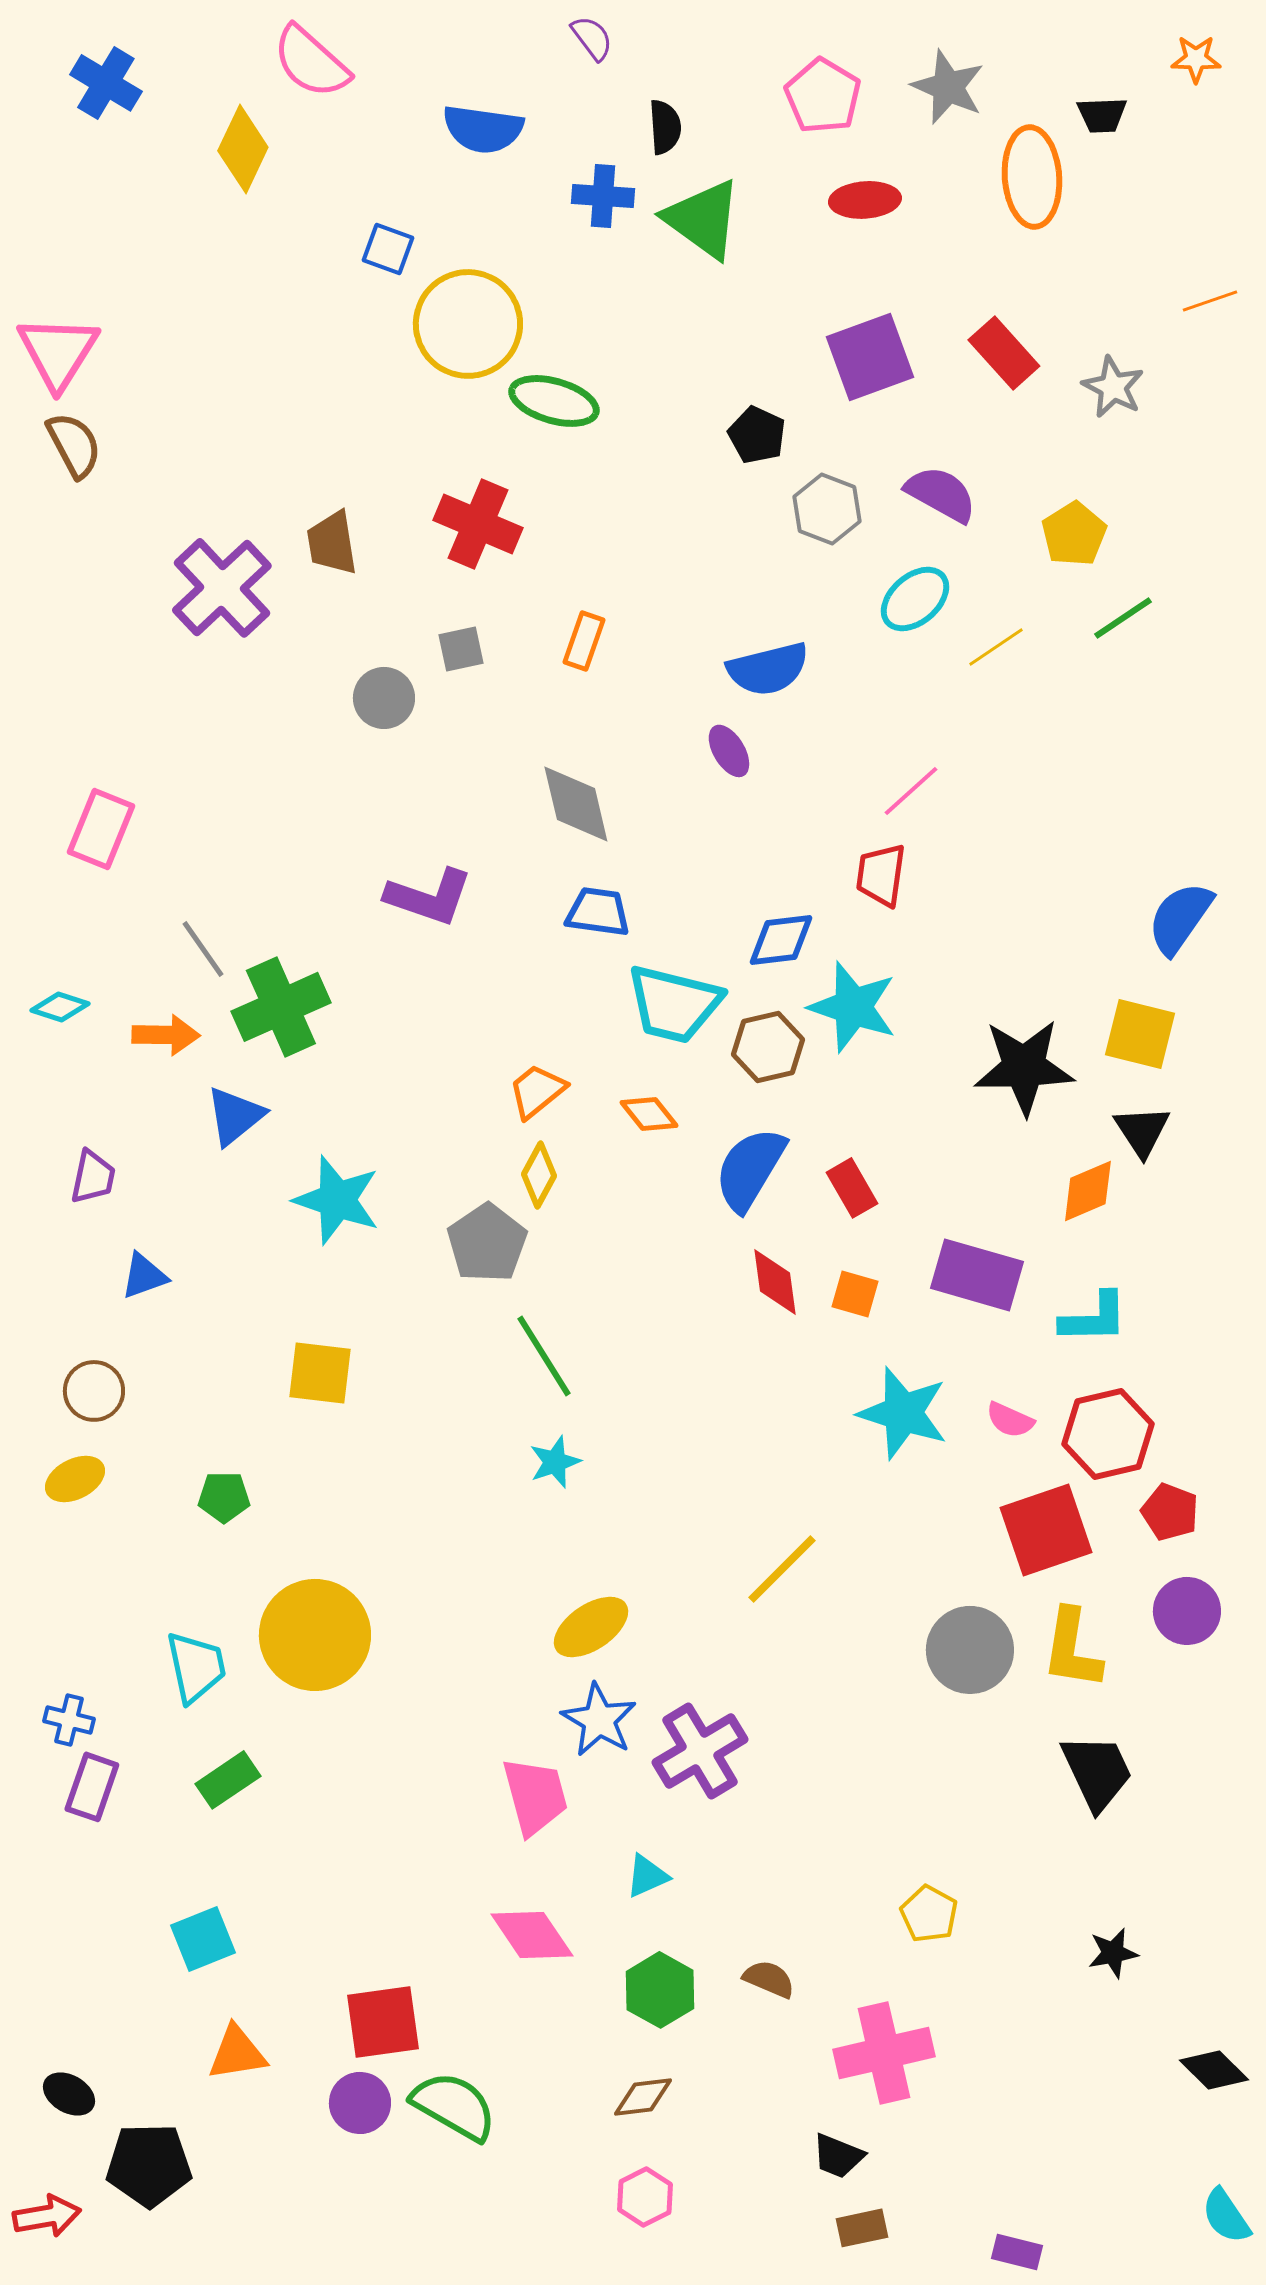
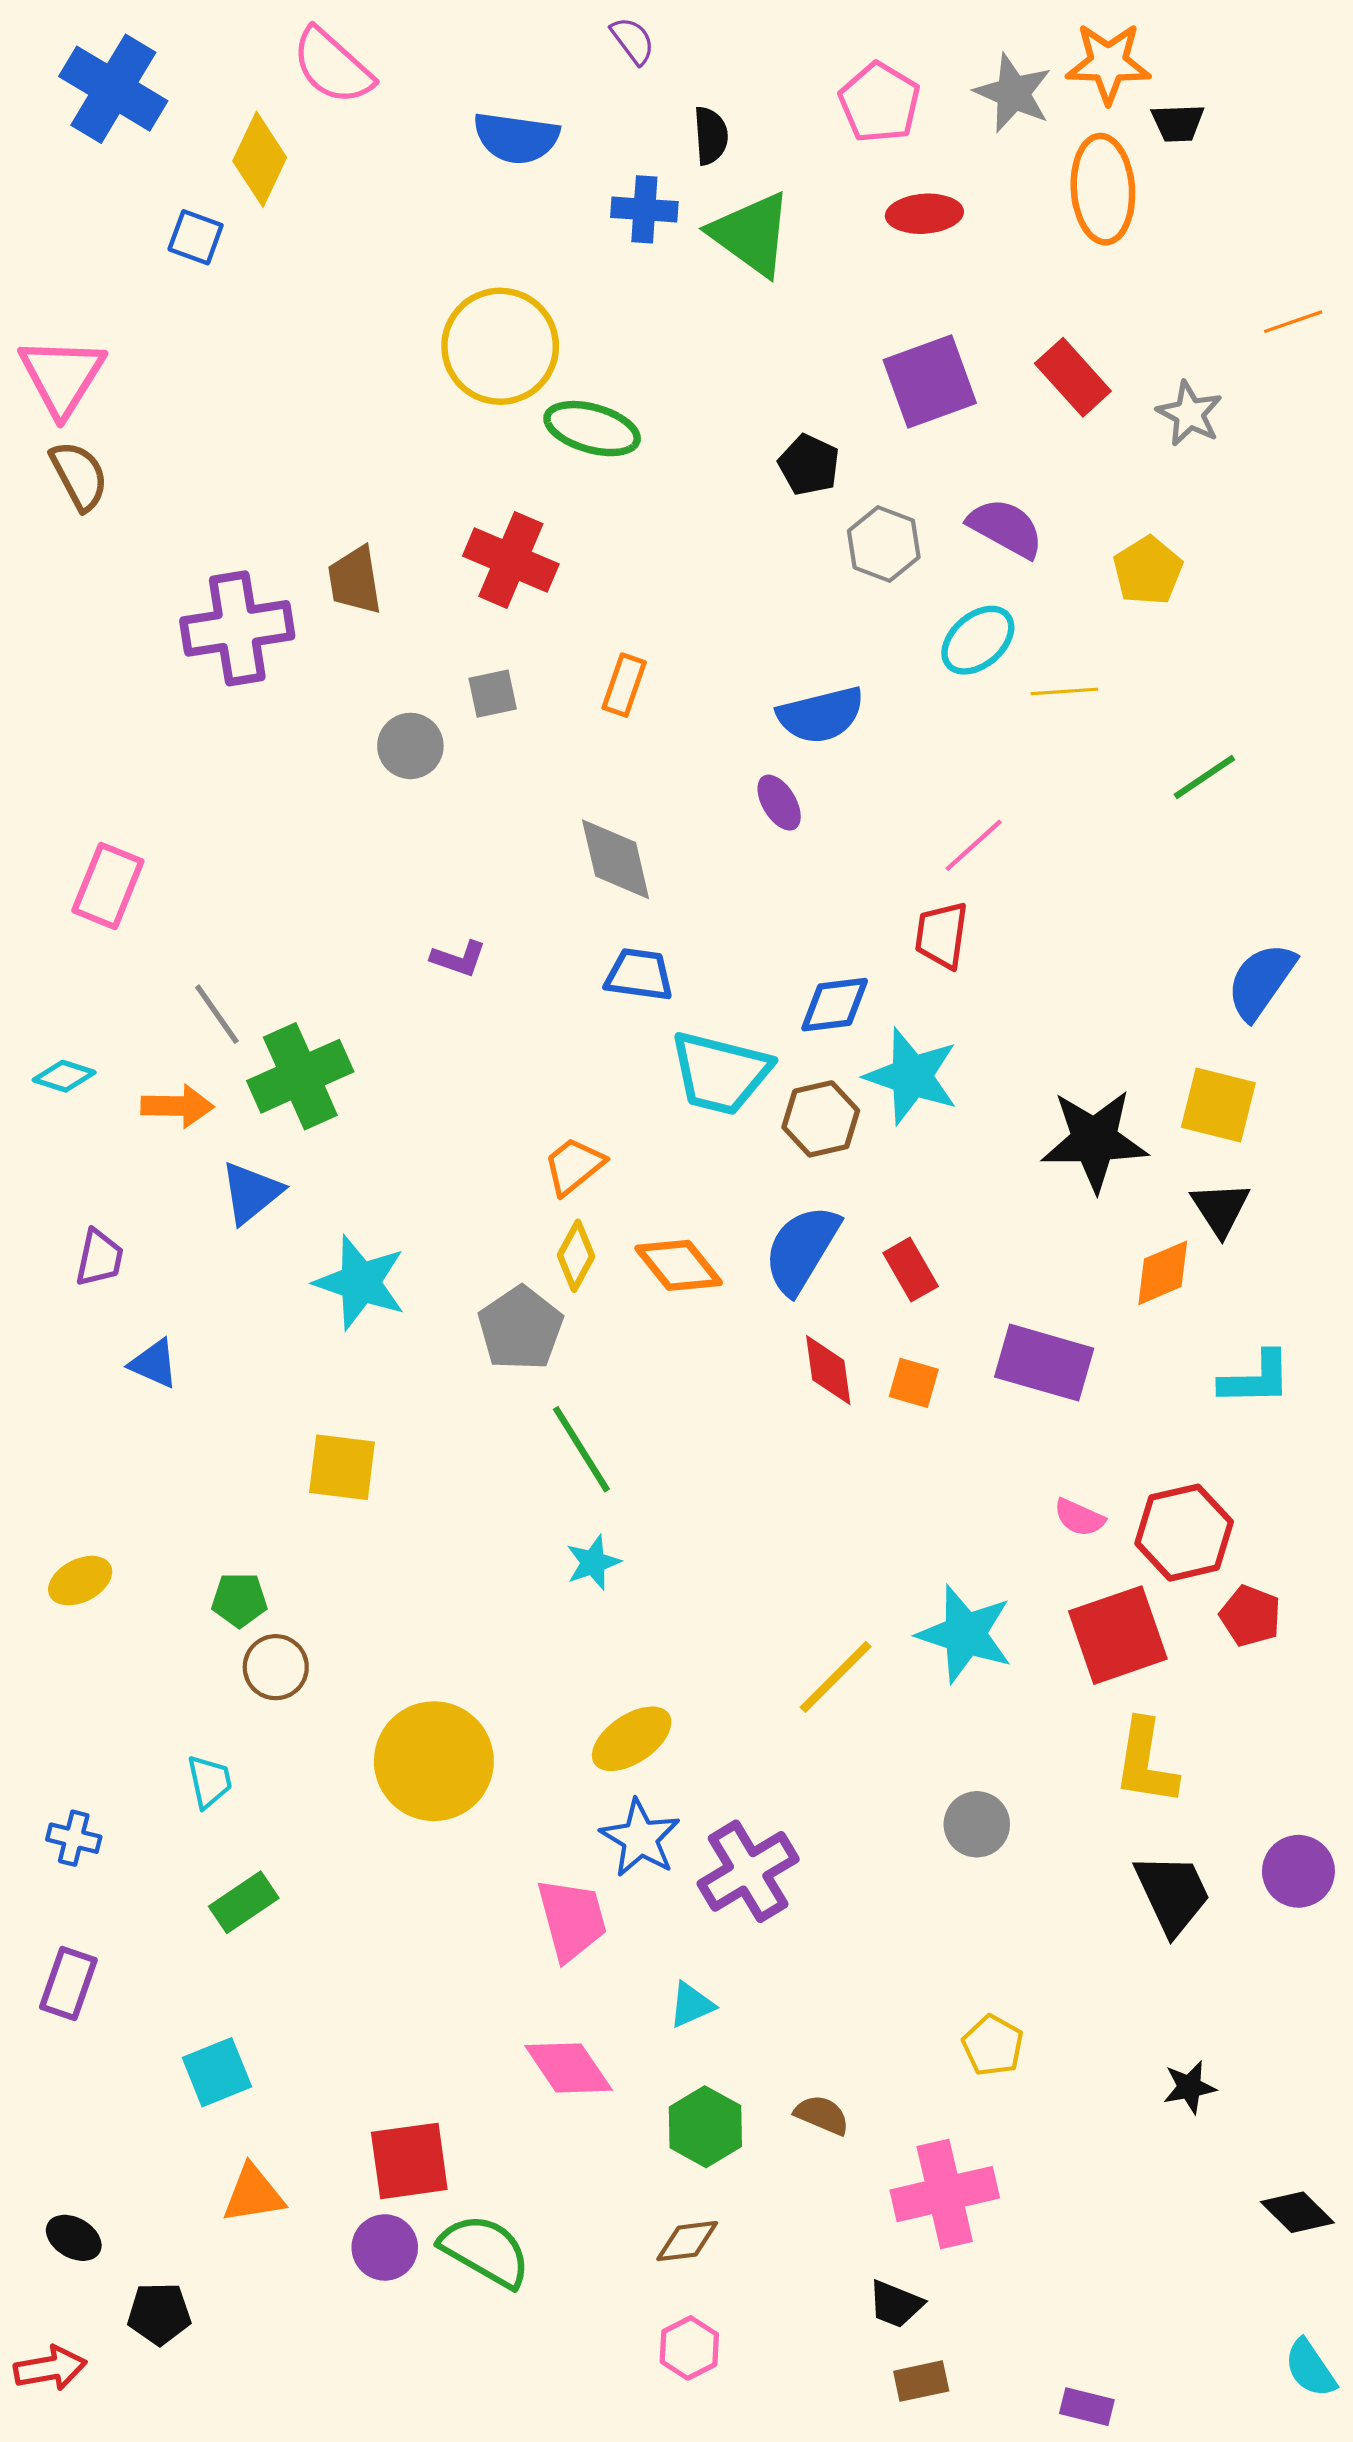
orange star: (1196, 59) -> (1108, 63), moved, size x1.6
blue cross: (106, 83) -> (113, 89), size x1.4
blue square: (388, 249) -> (196, 237), moved
purple cross: (222, 588) -> (237, 628), turned 34
green line: (1123, 618) -> (1204, 777), moved
yellow line: (996, 647) -> (1064, 691), turned 30
purple L-shape: (429, 897) -> (458, 959), size x0.6
orange diamond: (649, 1114) -> (679, 1265), moved, size x1.4
blue triangle: (144, 1276) -> (154, 1364), turned 44
cyan L-shape: (1094, 1318) -> (1256, 1379), moved
brown circle: (94, 1391) -> (276, 1667), moved
cyan star: (903, 1413) -> (965, 1634), moved
purple circle: (1187, 1611) -> (1298, 1871), moved
yellow circle: (315, 1635) -> (434, 1761), moved
gray circle: (970, 1650) -> (977, 1824), moved, size x0.7
cyan trapezoid: (196, 1667) -> (209, 1782), size x0.7
purple rectangle: (92, 1787) -> (68, 1984), moved
black pentagon: (149, 2165) -> (159, 2314), size x0.7

